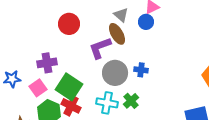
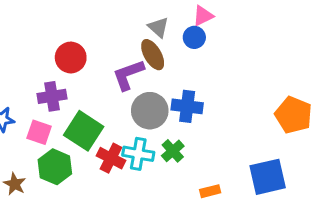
red circle: (69, 24) -> (71, 58), moved
blue cross: (141, 70) -> (187, 106), size x1.5
pink square: (38, 88) -> (39, 132), turned -36
red cross: (71, 106) -> (111, 158), moved

